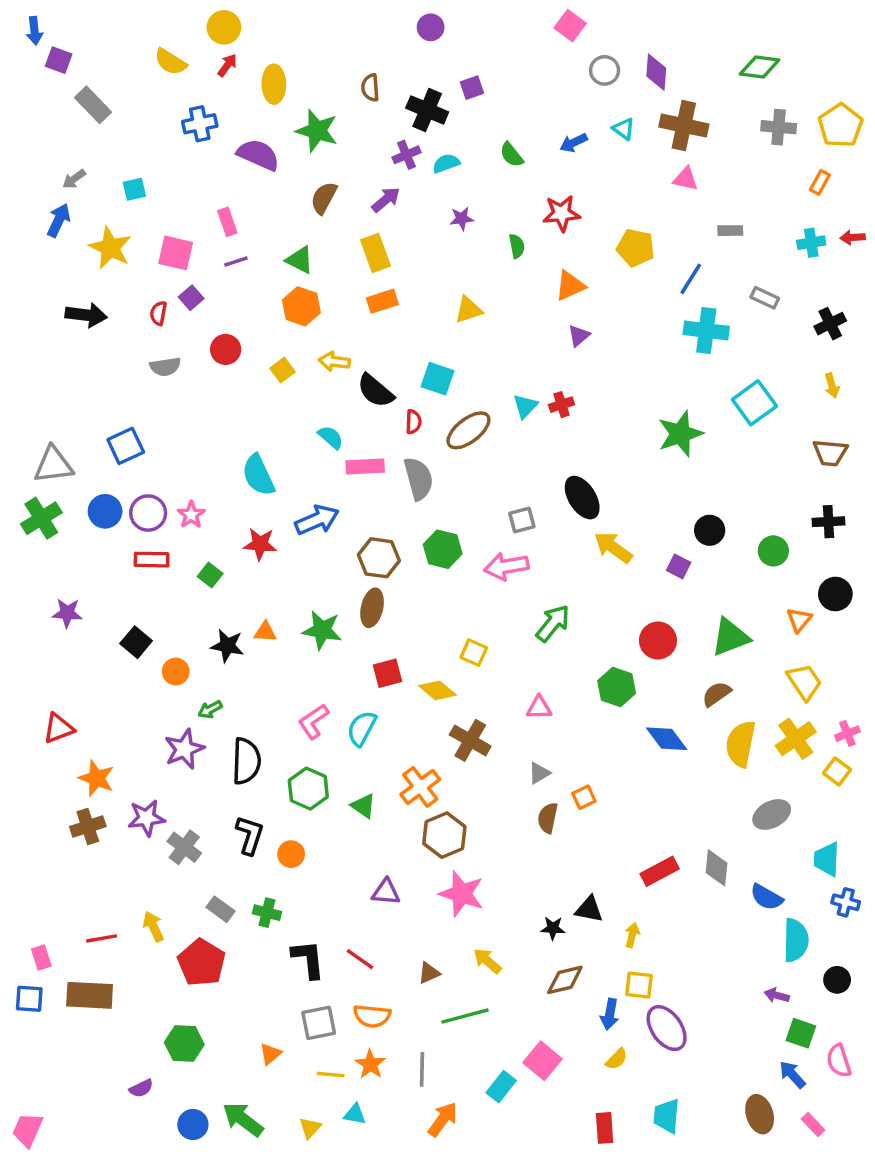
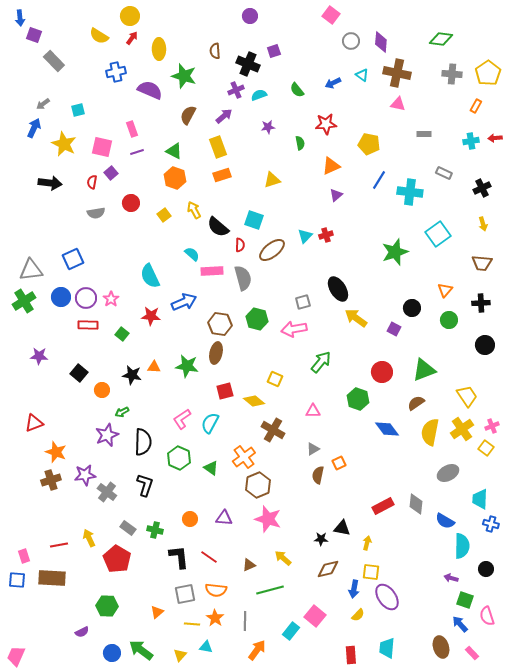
blue line: (691, 279) -> (379, 180), moved
yellow arrow: (334, 361) -> (194, 210), turned 54
orange triangle: (799, 620) -> (445, 290), moved
orange circle: (291, 854) -> (190, 519), moved

